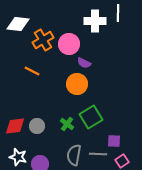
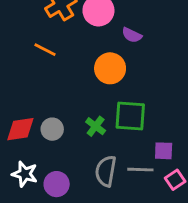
purple semicircle: (84, 63) -> (132, 35), moved
green square: (91, 117) -> (130, 116), turned 35

